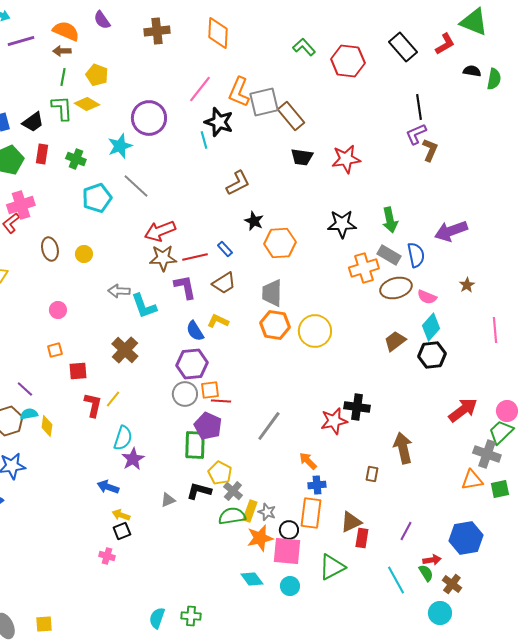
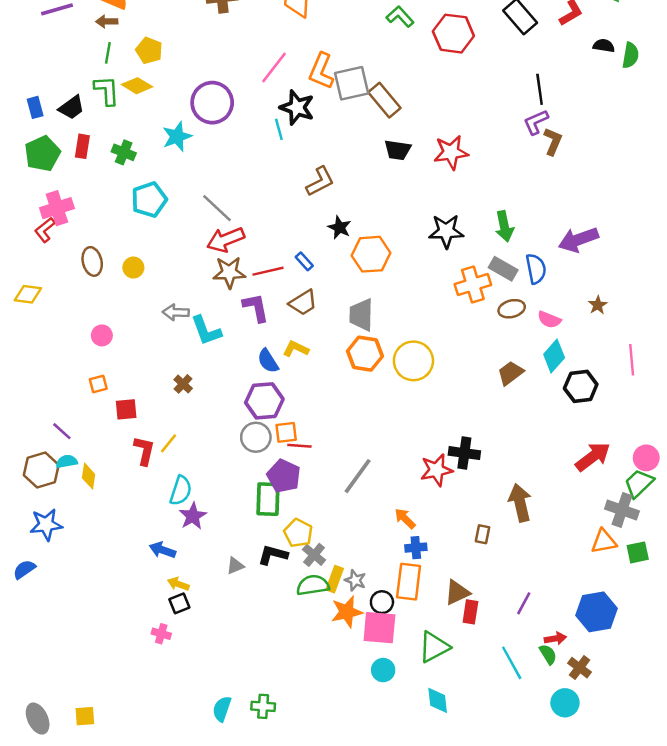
gray line: (136, 186) -> (217, 208), moved
brown ellipse: (396, 288) -> (512, 309), size x0.7
brown cross: (125, 350) -> (183, 384), size x0.6
black hexagon: (432, 355) -> (581, 386), moved
cyan diamond: (252, 579) -> (438, 700), moved, turned 30

